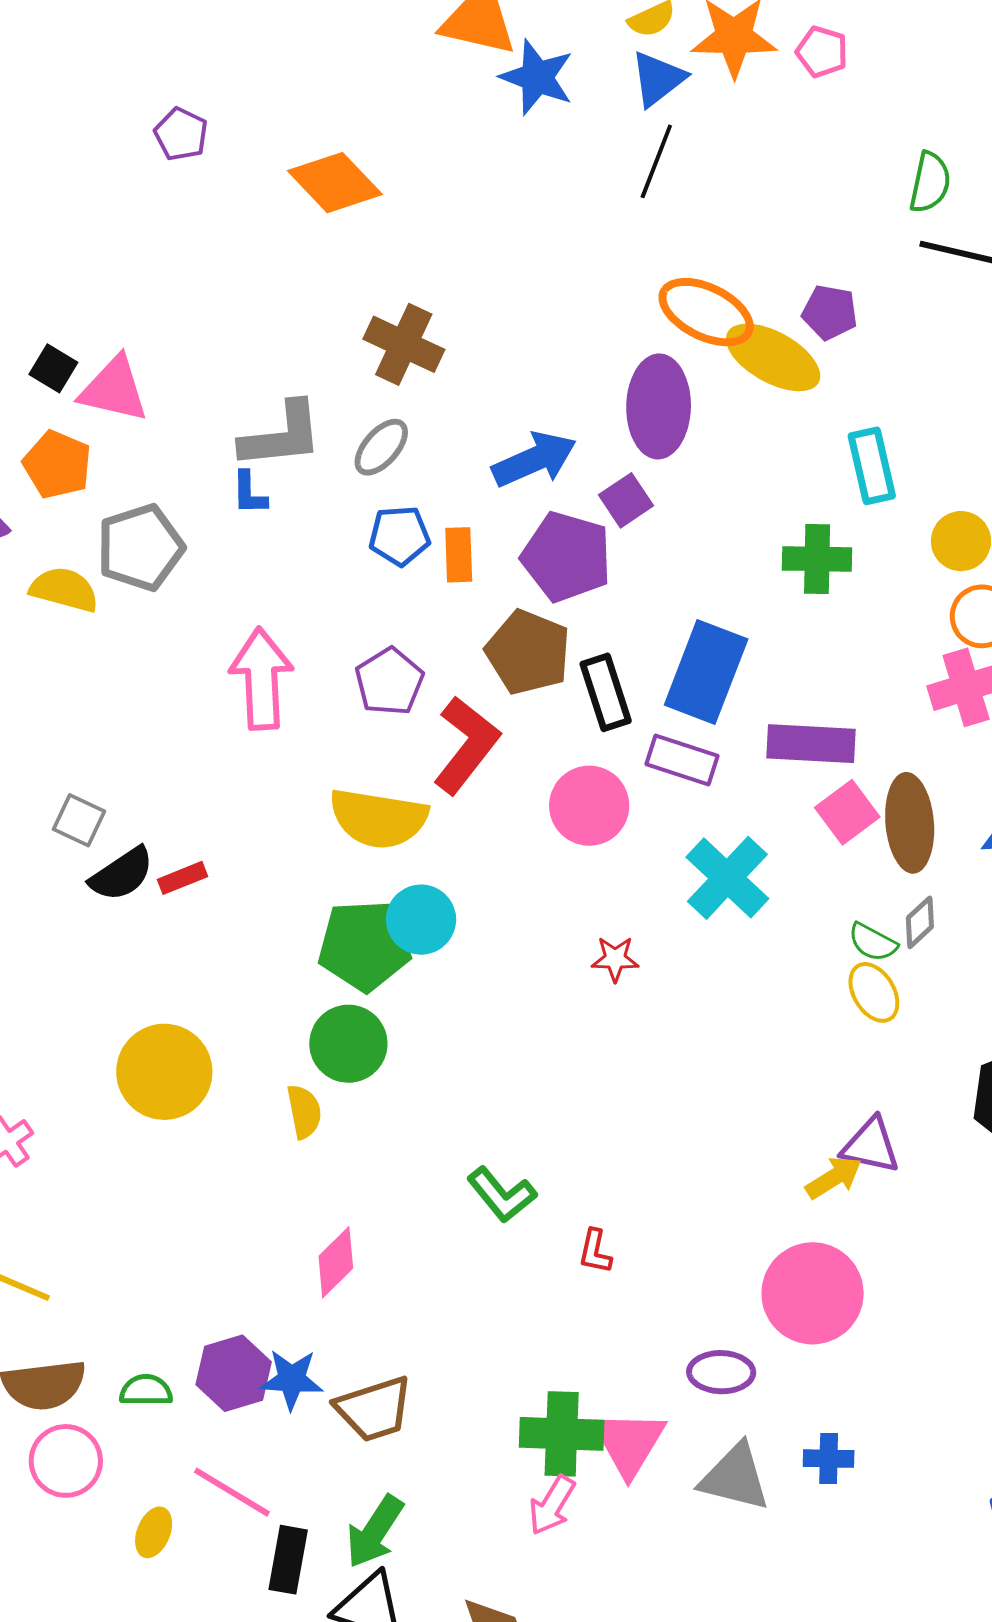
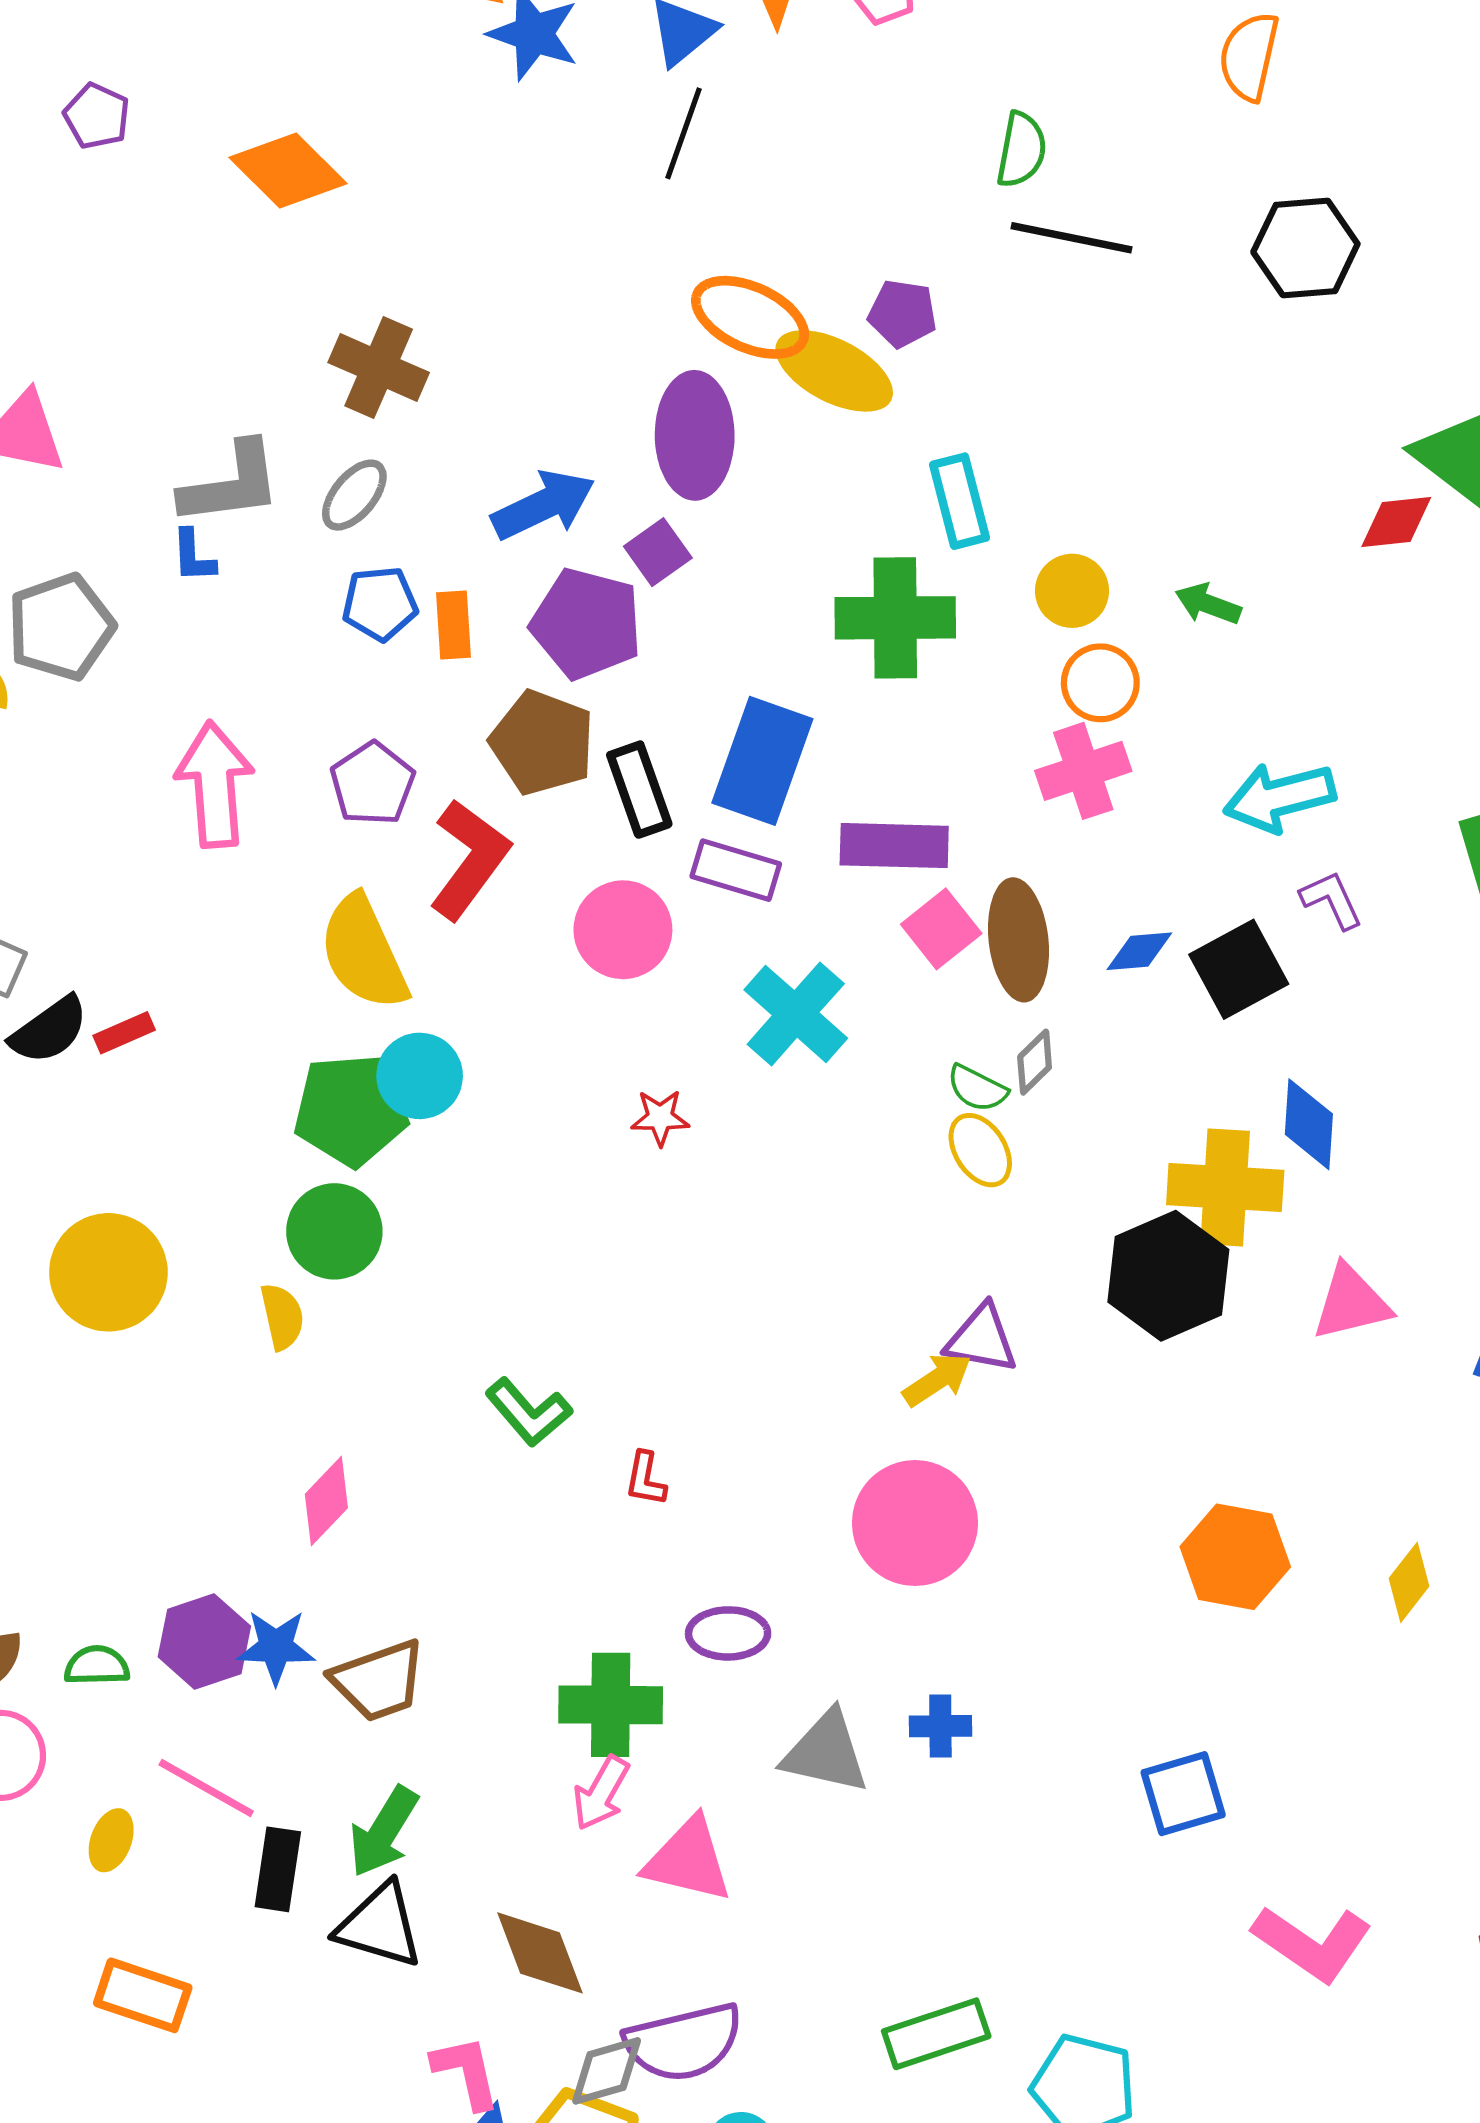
green cross: (817, 559) -> (895, 618), size x1.4
yellow semicircle: (378, 818) -> (364, 953), turned 58
purple ellipse: (721, 1372) -> (728, 1633), moved
pink triangle: (629, 1443) -> (688, 1860), moved, turned -46

